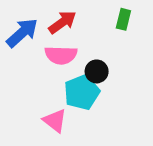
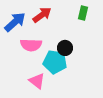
pink semicircle: (61, 55) -> (31, 45), moved
cyan pentagon: (82, 92) -> (55, 62), turned 30

